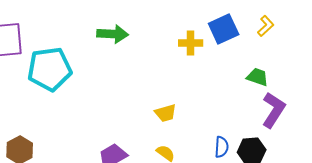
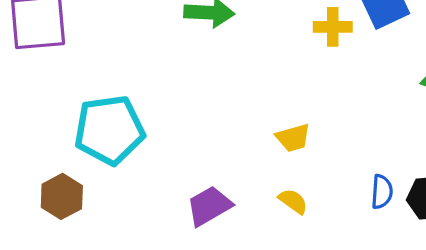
cyan pentagon: (50, 69) -> (109, 130), moved

